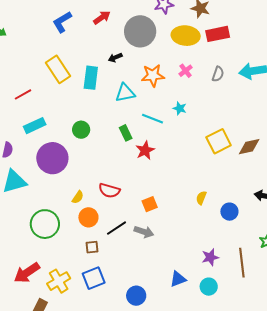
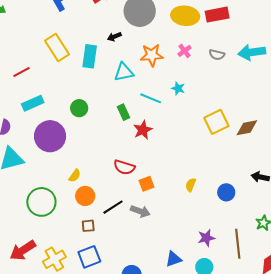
gray semicircle: (218, 74) -> (217, 55), turned 84
red semicircle: (109, 191) -> (124, 167), moved
yellow semicircle: (201, 198) -> (191, 185), moved

